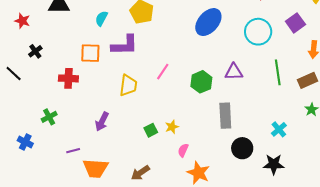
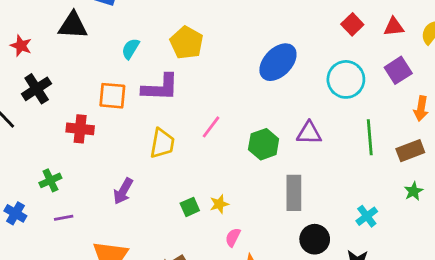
black cross: (35, 51) -> (37, 89), size x1.5
purple line: (73, 151) -> (64, 218), moved

